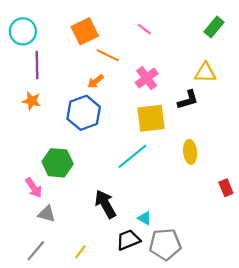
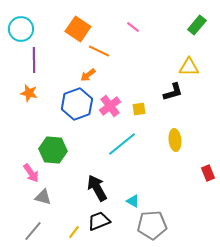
orange square: (85, 31) -> (78, 29), turned -30
pink cross: (147, 78) -> (110, 106), moved
yellow square: (151, 118) -> (139, 109), size x0.5
black trapezoid: (128, 240) -> (99, 221), moved

